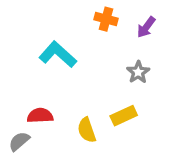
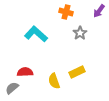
purple arrow: (146, 27) -> (99, 11), moved
gray star: (138, 72) -> (80, 33), moved

